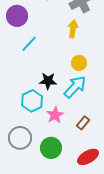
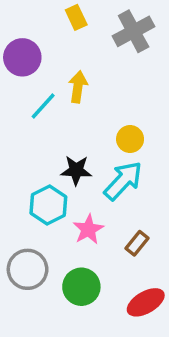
yellow arrow: (73, 29) -> (78, 87), moved

